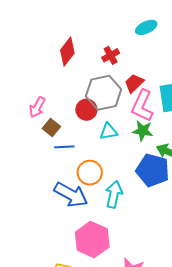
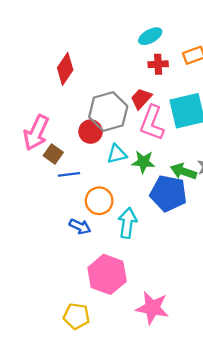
red cross: (111, 55) -> (158, 64), moved, turned 30
pink arrow: (37, 107) -> (36, 133), size x1.5
green star: (143, 131) -> (143, 162), moved
blue arrow: (71, 195) -> (80, 226), size x0.6

